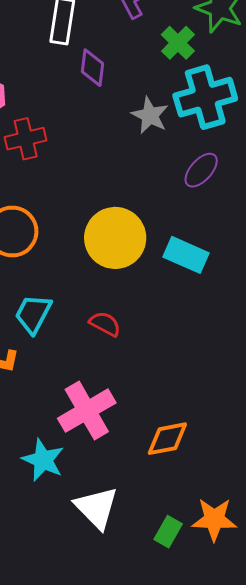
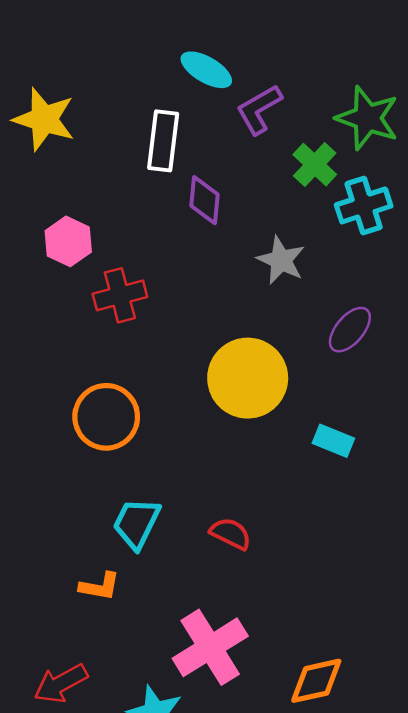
cyan cross: (205, 97) -> (364, 205), moved, size x0.7
yellow circle: (115, 238) -> (248, 378), moved
cyan rectangle: (186, 255) -> (333, 441), size x0.7

